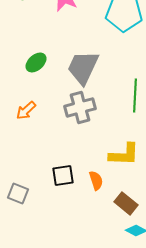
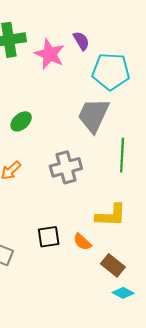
gray trapezoid: (83, 67) -> (94, 115), moved
orange semicircle: (96, 180) -> (82, 242), turned 150

